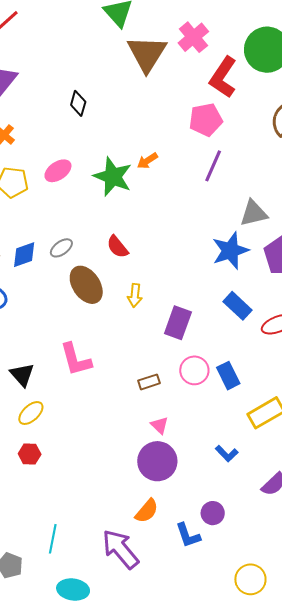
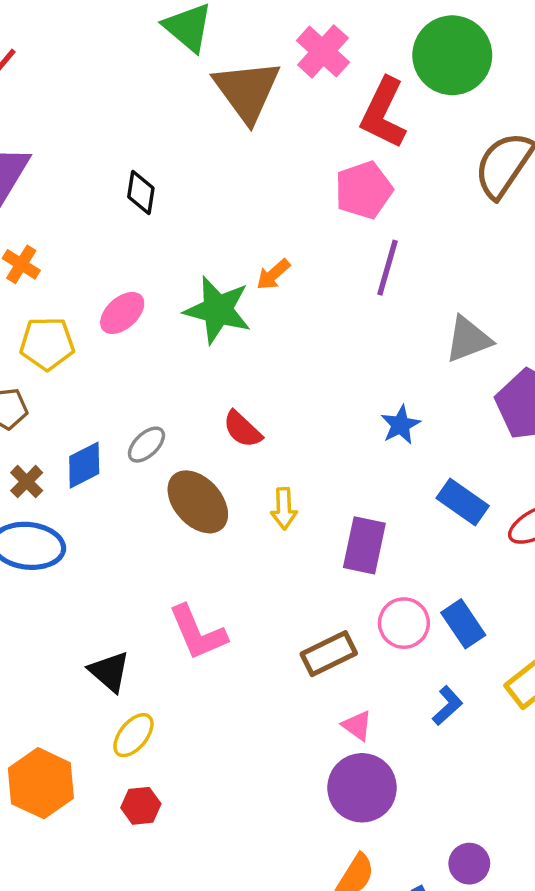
blue star: (230, 251) -> (401, 425), moved, size x0.6
brown rectangle: (149, 382) -> (329, 654), size x1.4
blue L-shape: (227, 454) -> (447, 706), moved, turned -80

